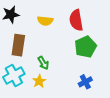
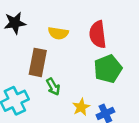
brown rectangle: (18, 45) -> (38, 62), moved
yellow star: (39, 81) -> (81, 107), moved

